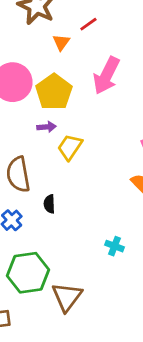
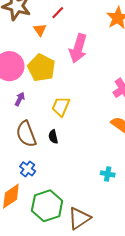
purple arrow: (47, 127) -> (20, 99), moved, turned -48
black semicircle: (49, 204) -> (53, 137), moved
brown triangle: (67, 297) -> (79, 218), turned 30

